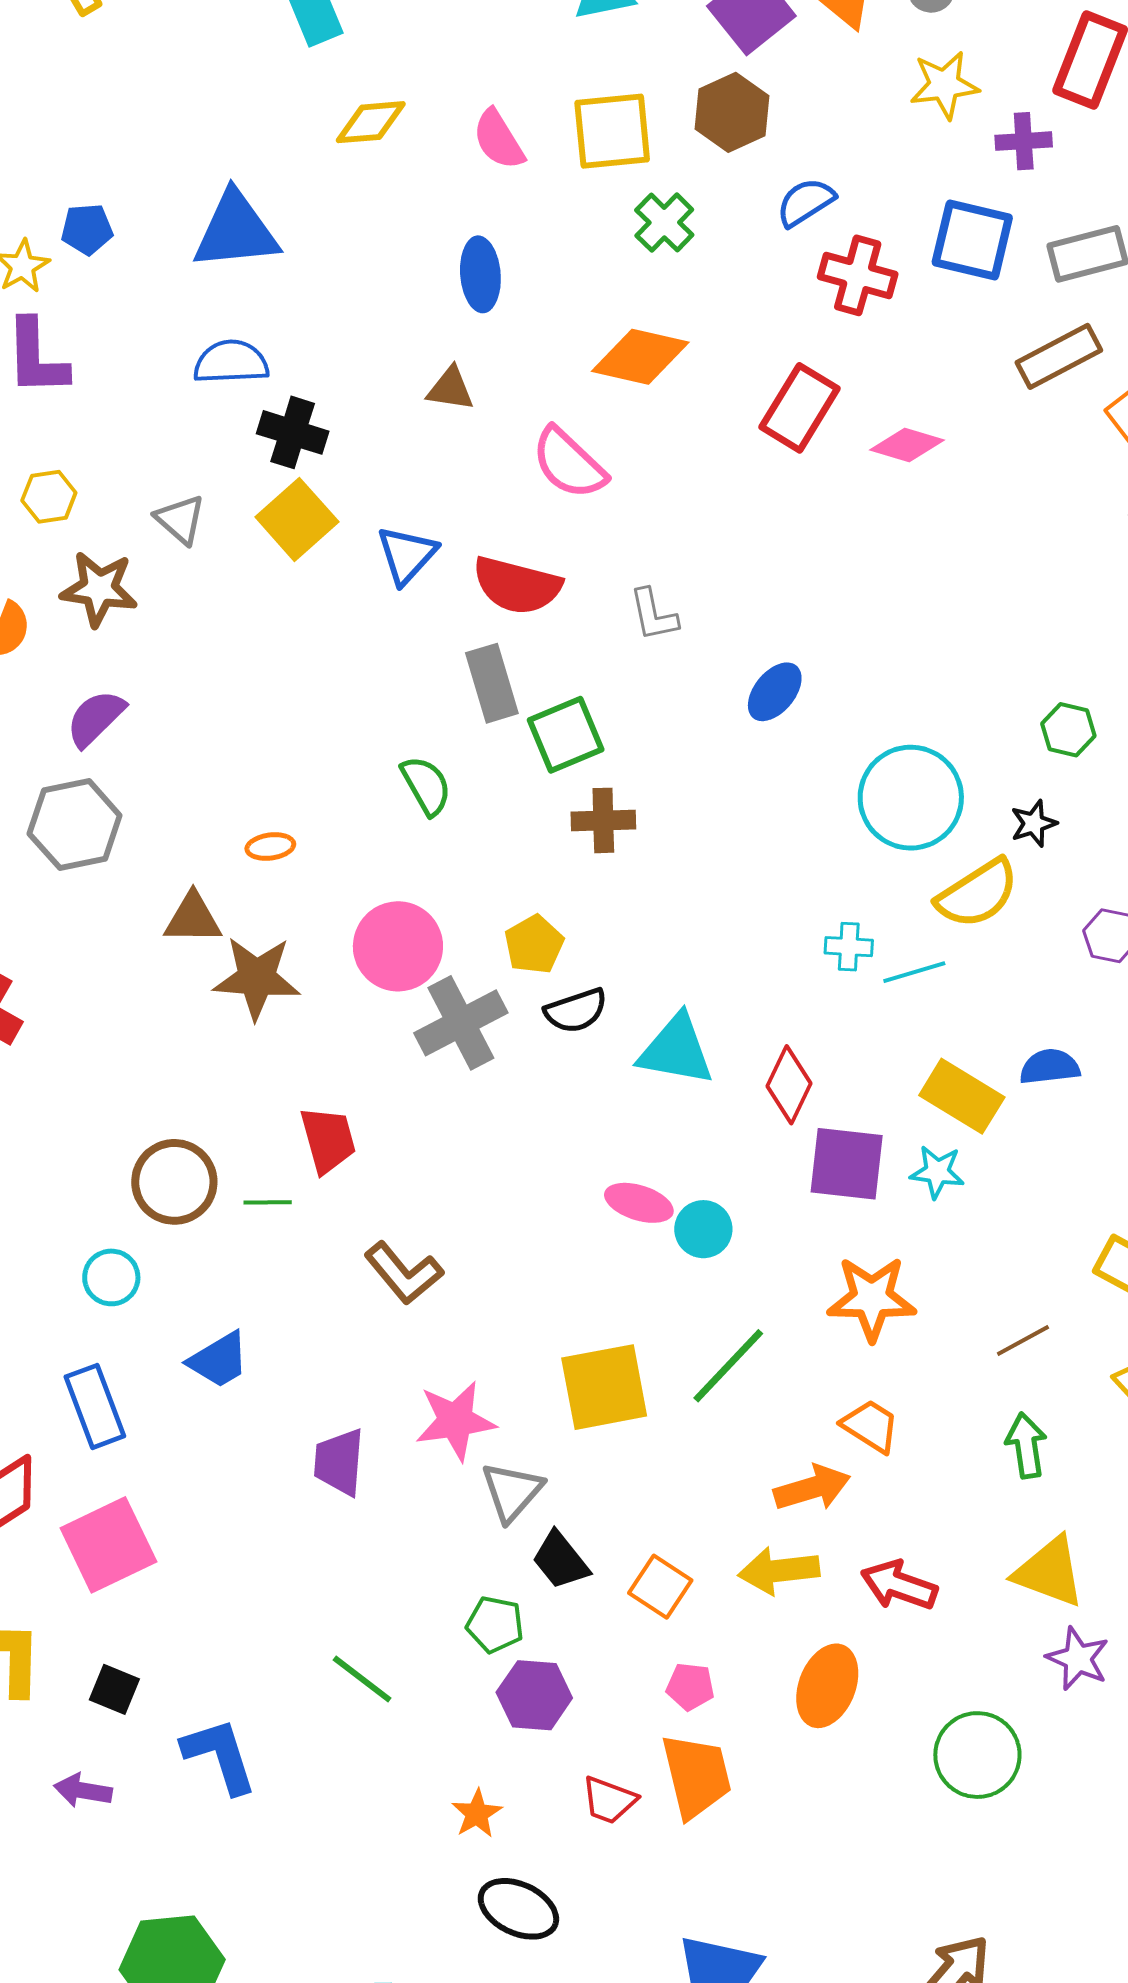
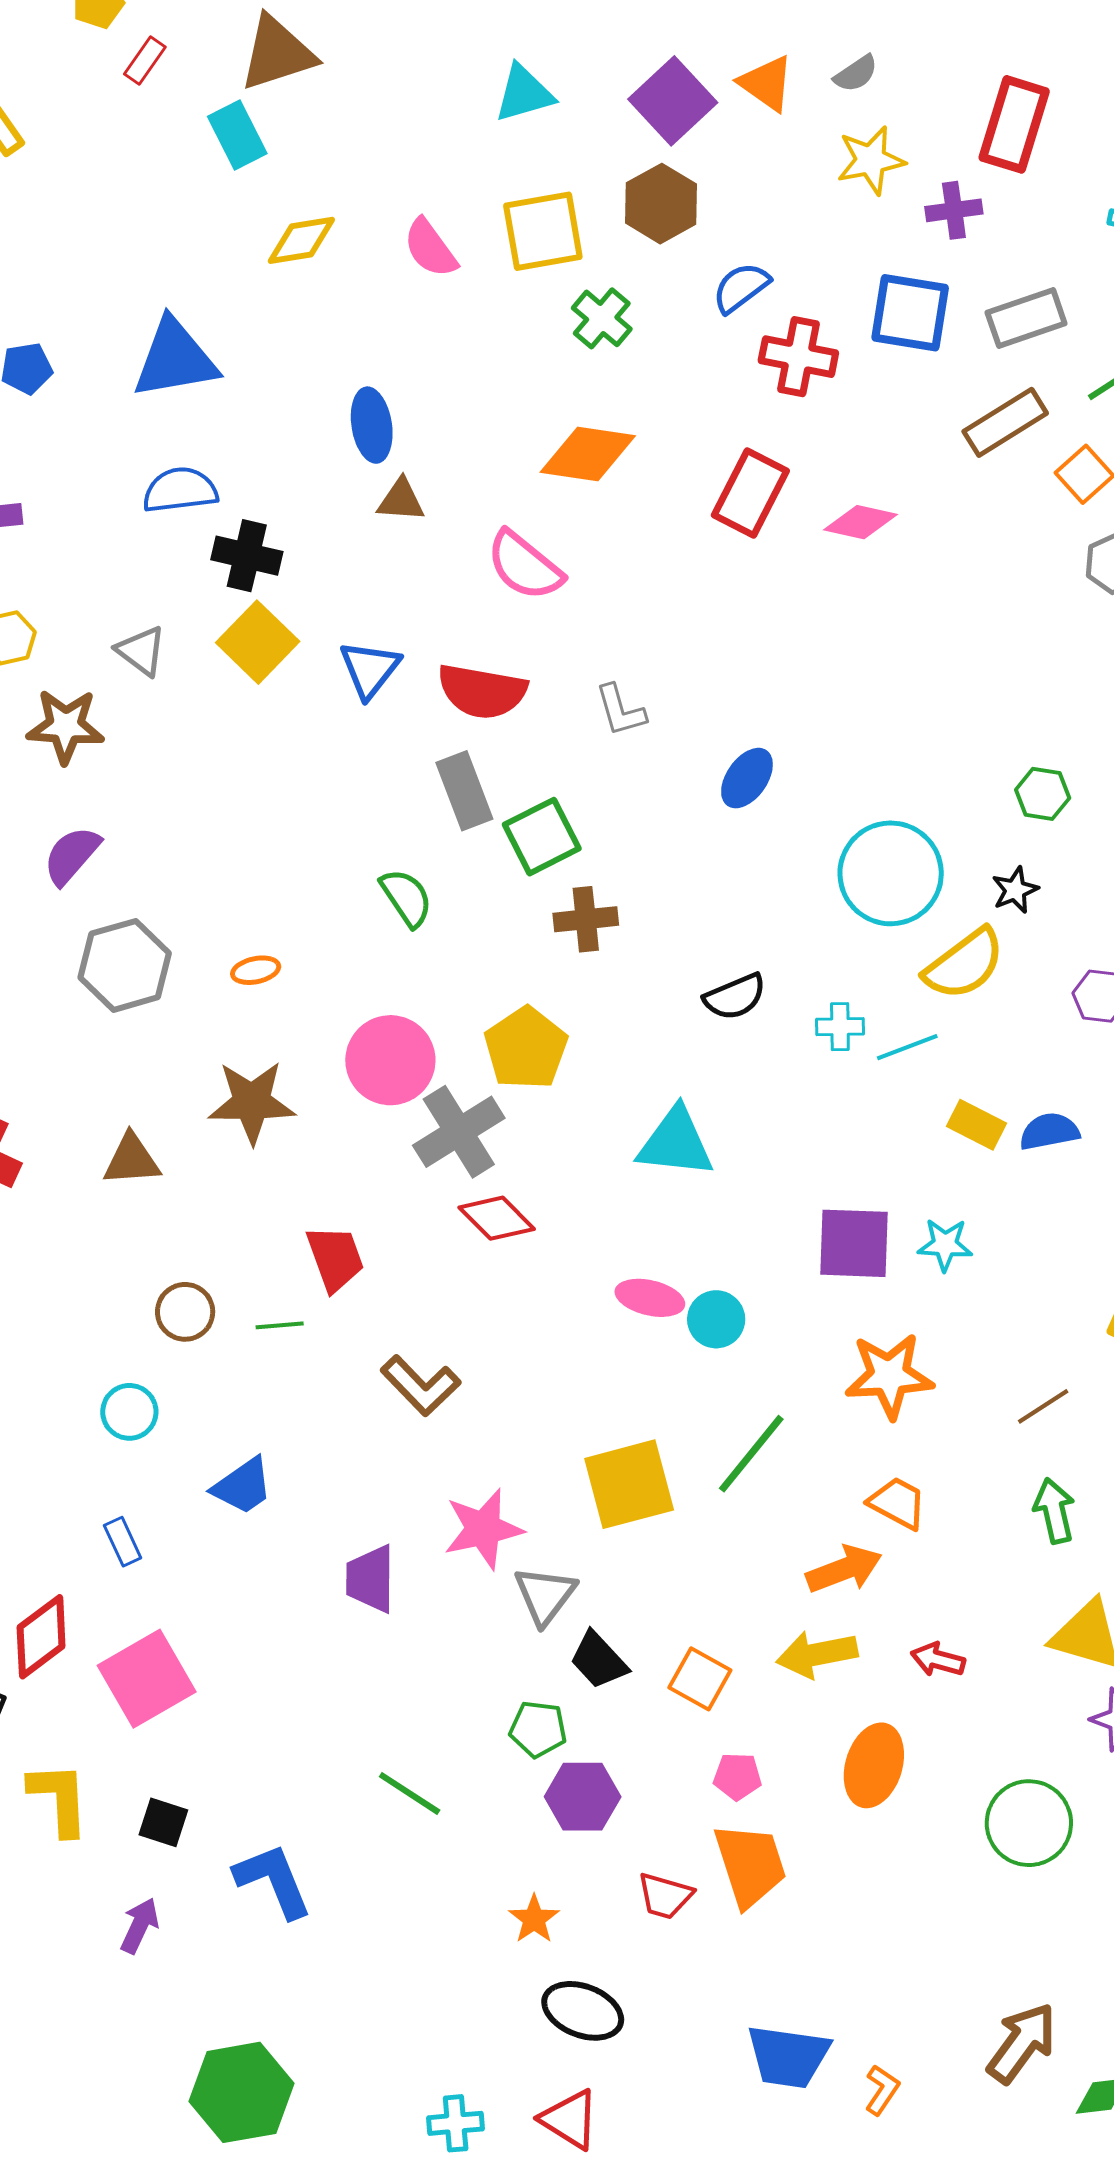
blue ellipse: (480, 274) -> (372, 425), moved
gray hexagon: (75, 825) -> (125, 965), moved
brown triangle: (193, 918) -> (132, 1160), moved
yellow pentagon: (534, 945) -> (526, 1048), size x1.4
black semicircle: (576, 1011) -> (735, 997), moved
red diamond: (789, 1085) -> (497, 1218), moved, turned -66
yellow rectangle: (962, 1096) -> (976, 1125), moved, size x0.7
brown circle: (174, 1182) -> (185, 1312), size x0.7
blue rectangle: (95, 1406) -> (123, 1542), size x0.6
red arrow: (899, 1585) -> (938, 1660), size x0.7
purple arrow: (83, 1791) -> (140, 1926), turned 110

